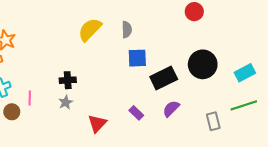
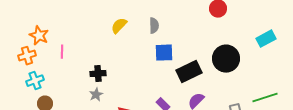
yellow semicircle: (90, 30) -> (119, 26), size x0.7
cyan rectangle: (245, 73) -> (266, 39), moved
pink line: (30, 98) -> (62, 52), moved

